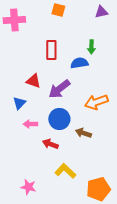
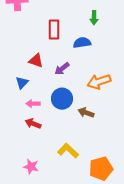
green arrow: (91, 47) -> (94, 18), moved
purple arrow: (59, 89) -> (62, 69), size x0.7
red arrow: (50, 144) -> (33, 124), moved

